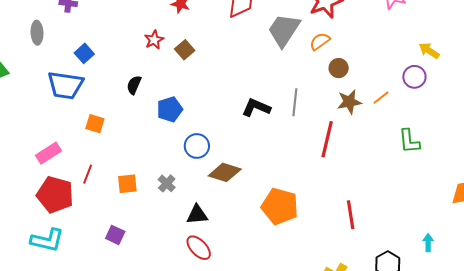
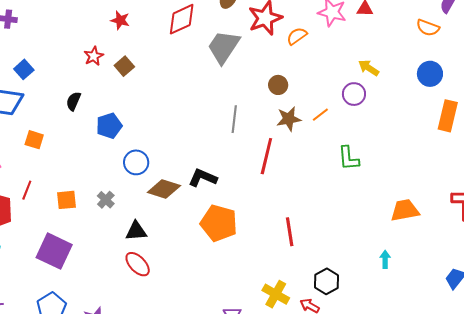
orange semicircle: (320, 41) -> (297, 36), moved
black L-shape: (256, 108) -> (203, 178), moved
purple square: (115, 235) -> (54, 251), size x1.8
cyan arrow: (428, 243) -> (385, 259), moved

